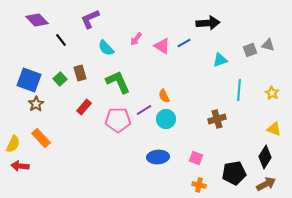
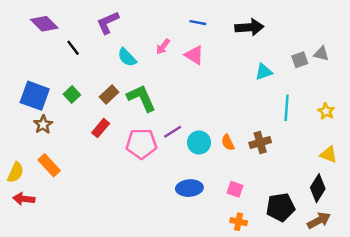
blue line: (184, 43) -> (198, 23), moved, turned 40
brown rectangle: (80, 73) -> (109, 95), moved, turned 63
orange semicircle: (164, 96) -> (228, 142), moved

